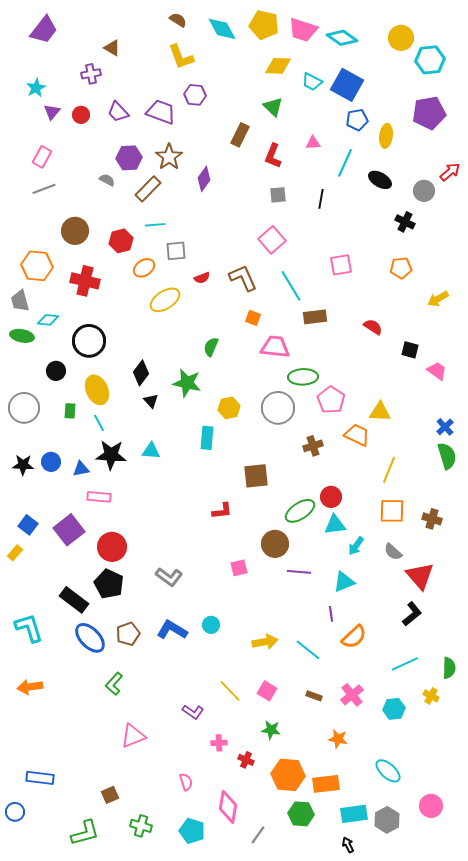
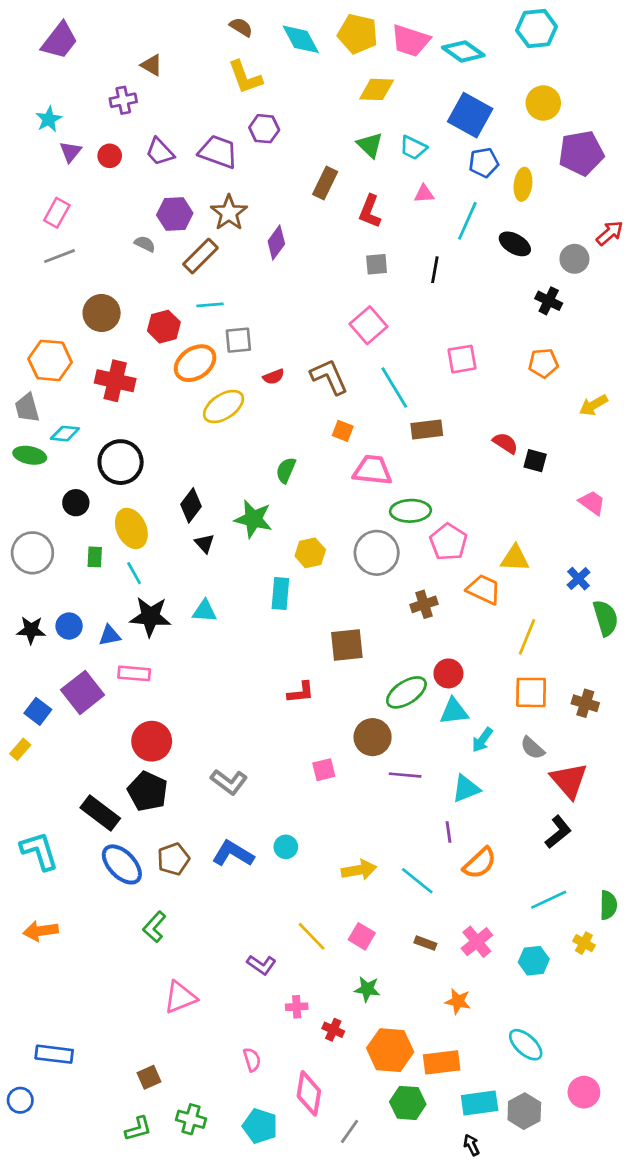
yellow circle: (401, 38) -> (543, 103), moved
cyan hexagon: (430, 60) -> (537, 28), moved
cyan trapezoid: (312, 82) -> (413, 148), moved
orange ellipse: (144, 268) -> (195, 363), size x1.4
black square: (410, 350) -> (535, 461), moved
blue cross: (445, 427) -> (579, 579), moved
purple square: (69, 530) -> (83, 692), moved
green L-shape: (85, 833) -> (138, 1129), moved, size x0.7

